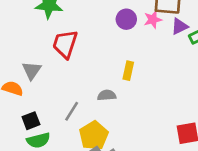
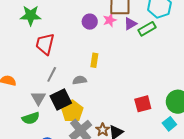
gray triangle: (32, 70) -> (38, 98), moved
gray line: (72, 111) -> (52, 74), moved
black square: (31, 121) -> (61, 100), moved, size x1.5

